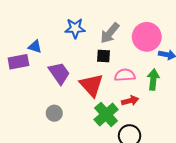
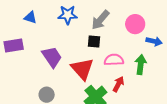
pink circle: (147, 37) -> (135, 24), size x0.7
blue triangle: (35, 47) -> (30, 17), moved
red arrow: (130, 101) -> (118, 84), turned -49

